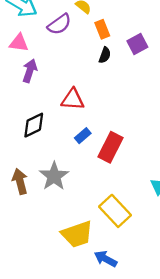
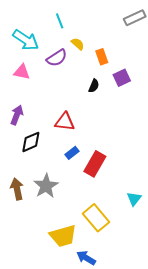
orange rectangle: (102, 29) -> (102, 57), moved
purple arrow: (30, 71) -> (17, 115), moved

